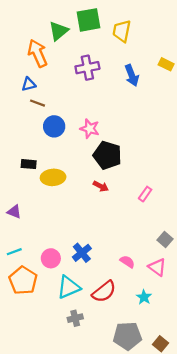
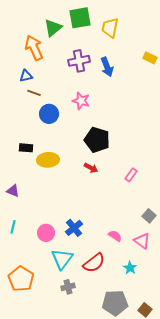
blue arrow: (132, 75) -> (107, 67), moved
pink star: (90, 129) -> (81, 101), moved
cyan line: (14, 252) -> (13, 227), turned -56
orange pentagon: (23, 280) -> (21, 279), moved
cyan triangle: (69, 287) -> (62, 259), turned -30

